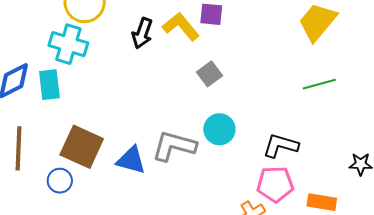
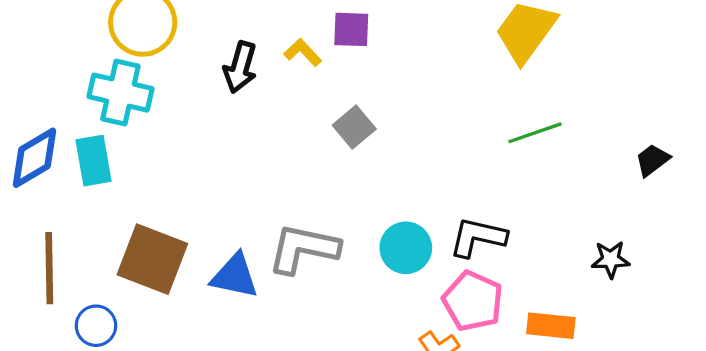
yellow L-shape: (181, 26) -> (303, 52), size x0.6
cyan circle: (219, 129) -> (406, 248), moved
blue circle: (60, 181) -> (96, 326), moved
pink pentagon: (275, 184) -> (473, 301), turned 30

